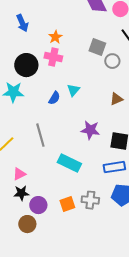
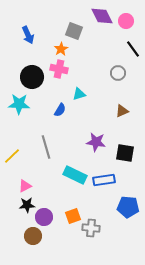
gray square: (97, 47) -> (74, 31), moved
cyan triangle: (73, 90) -> (79, 94), moved, turned 32
blue rectangle: (114, 167) -> (104, 180), moved
gray cross: (90, 200) -> (91, 228), moved

